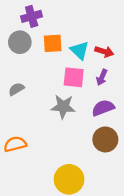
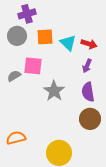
pink square: (74, 77) -> (33, 66), moved
gray star: (63, 107) -> (54, 91), turned 30
purple semicircle: (103, 108) -> (88, 92), turned -78
orange semicircle: (15, 144) -> (16, 138), moved

